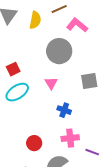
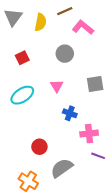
gray circle: (59, 51) -> (65, 54), size x0.7
red square: (13, 69) -> (22, 58), moved
pink cross: (70, 138) -> (89, 134), moved

